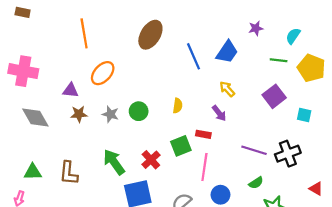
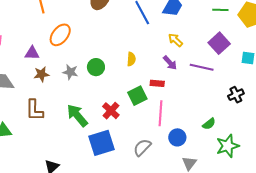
purple line: (254, 150) -> (202, 67), moved
black cross: (288, 154) -> (236, 95), size x0.7
brown L-shape: (69, 173) -> (34, 110), moved

